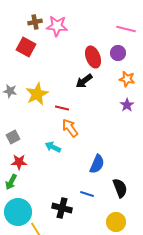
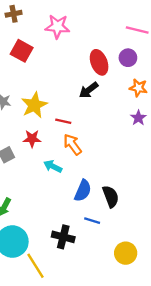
brown cross: (35, 22) -> (14, 14), moved
red star: (19, 162) -> (32, 139), moved
blue semicircle: (97, 164) -> (83, 191), moved
black semicircle: (120, 188) -> (111, 196), moved

